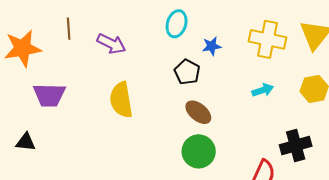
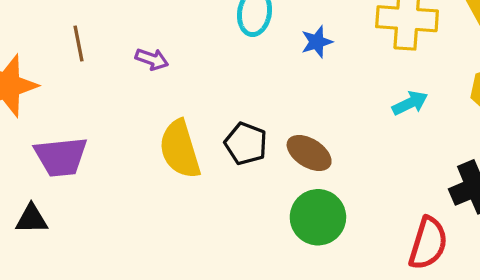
purple arrow: (111, 44) -> (152, 59), size x0.7
black pentagon: (187, 72) -> (246, 144), moved
black triangle: (26, 142) -> (32, 219), moved

